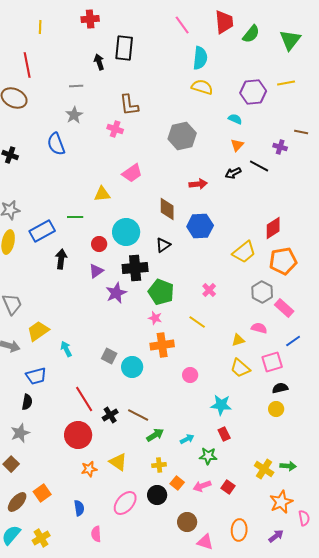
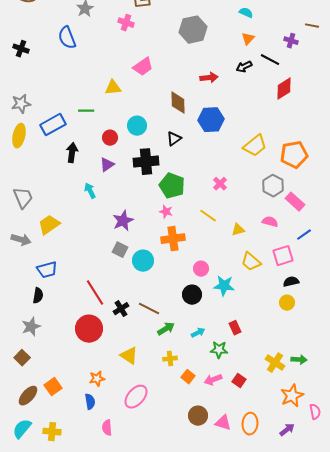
red diamond: (273, 228) -> (284, 89), moved
cyan circle: (126, 232) -> (137, 126), size x0.7
purple star: (116, 293) -> (123, 221), moved
yellow triangle: (238, 340) -> (238, 230), moved
cyan arrow: (66, 349) -> (90, 191), moved
cyan star: (221, 405) -> (224, 286), moved
orange star: (89, 469) -> (97, 379), moved
black circle: (157, 495) -> (192, 295), moved
yellow cross: (41, 538) -> (52, 432), turned 36
pink triangle: (205, 542) -> (223, 423), moved

